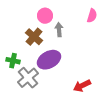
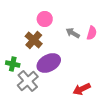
pink semicircle: (92, 16) -> (92, 33), moved
gray arrow: (59, 30) -> (73, 33), moved, turned -56

